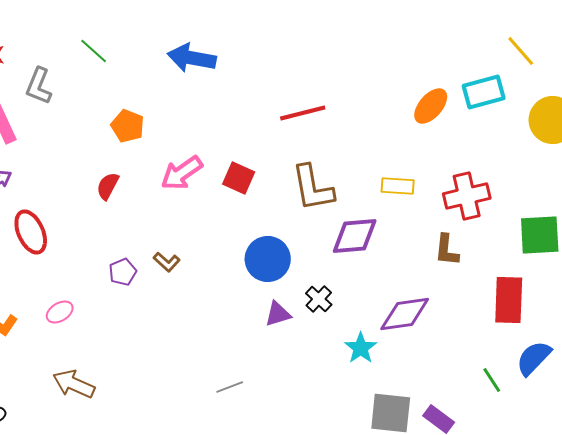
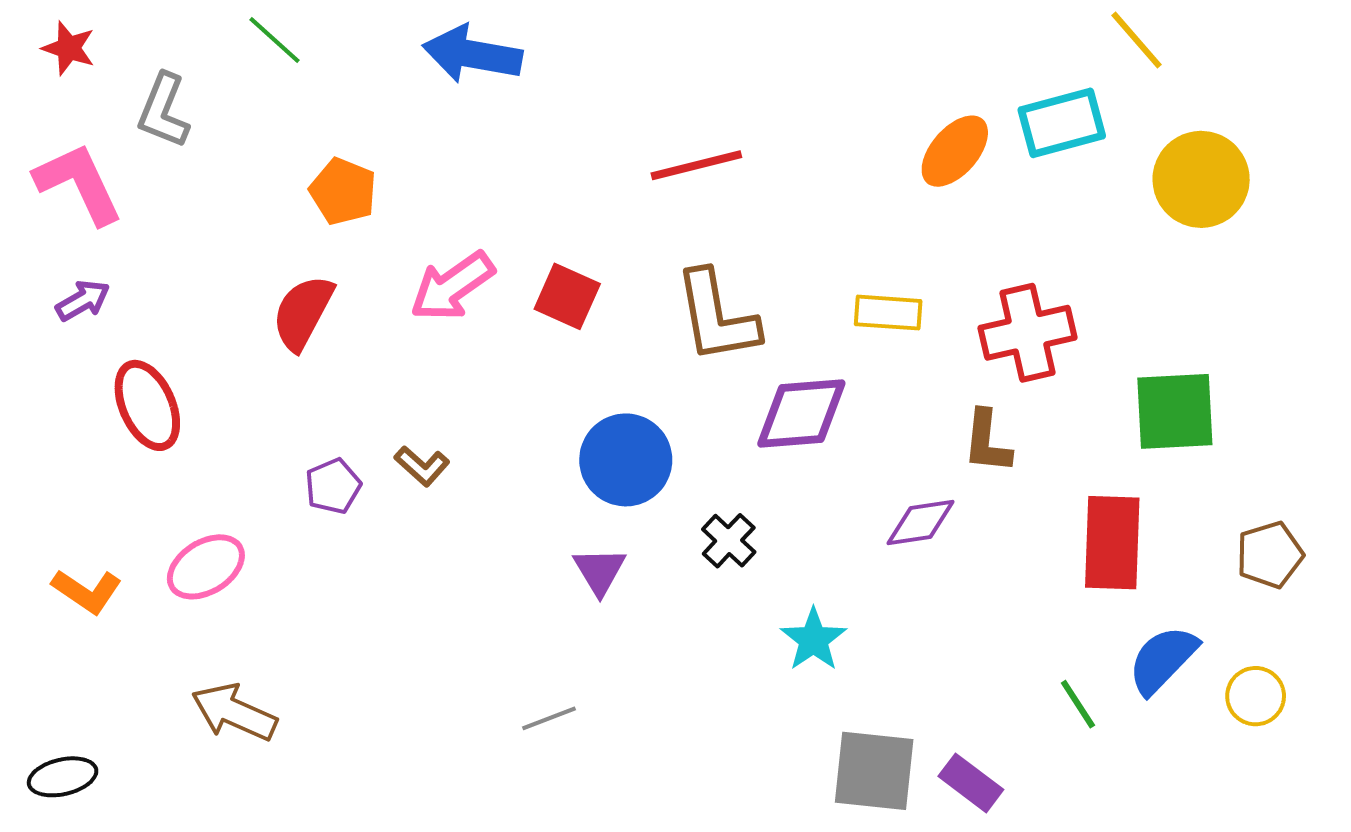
red semicircle: (108, 186) -> (303, 313), size x1.4
pink ellipse: (60, 312) -> (206, 567), size x1.4
purple triangle: (278, 314) -> (600, 571), moved, turned -44
purple diamond: (405, 314) -> (920, 523), moved, size x0.7

